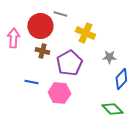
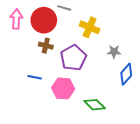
pink arrow: (13, 38) -> (16, 19), moved
green diamond: (112, 109) -> (95, 105), moved

